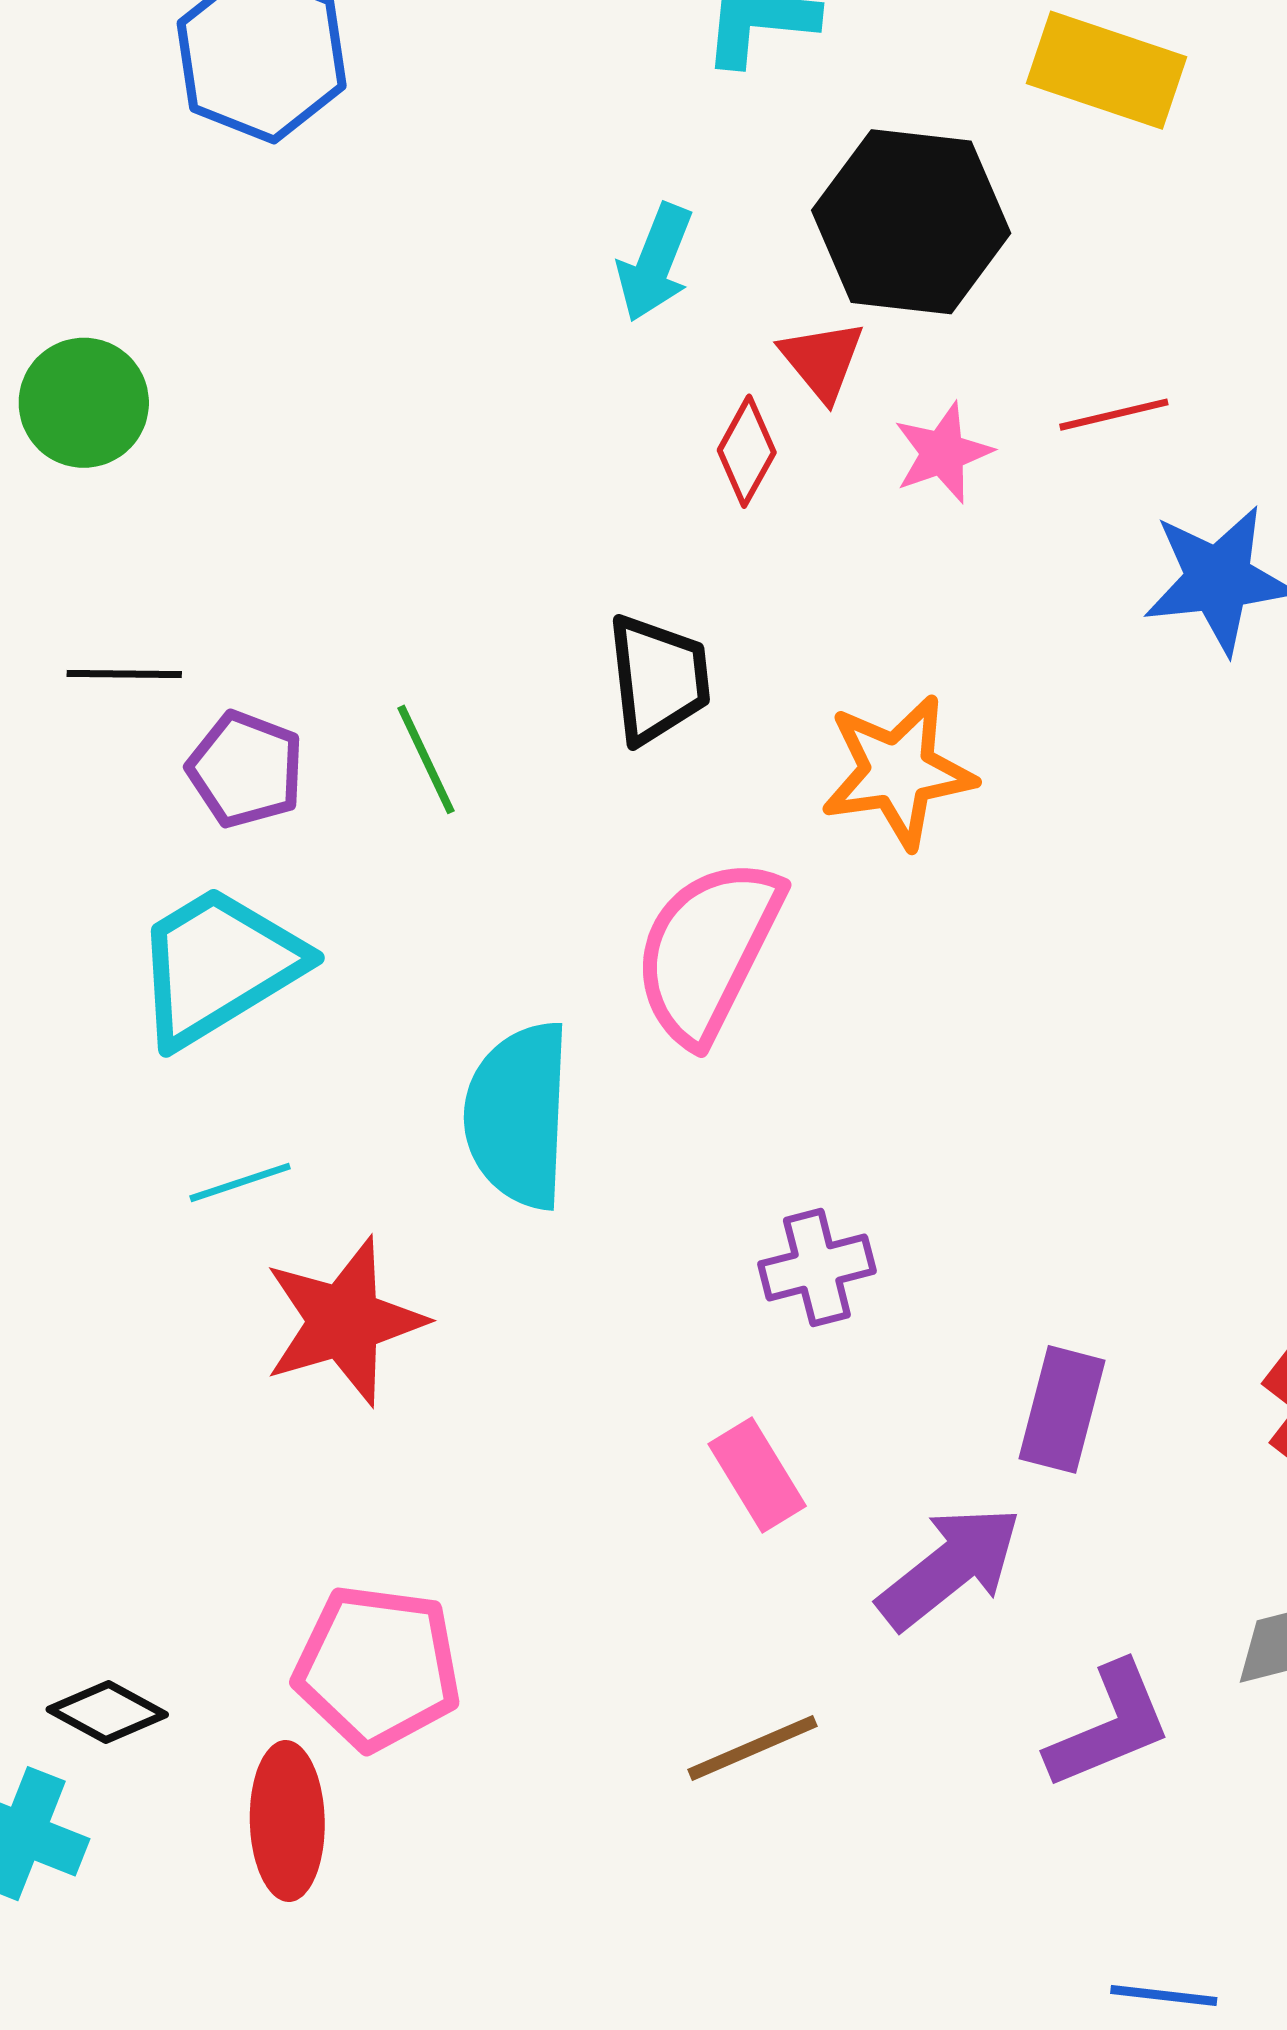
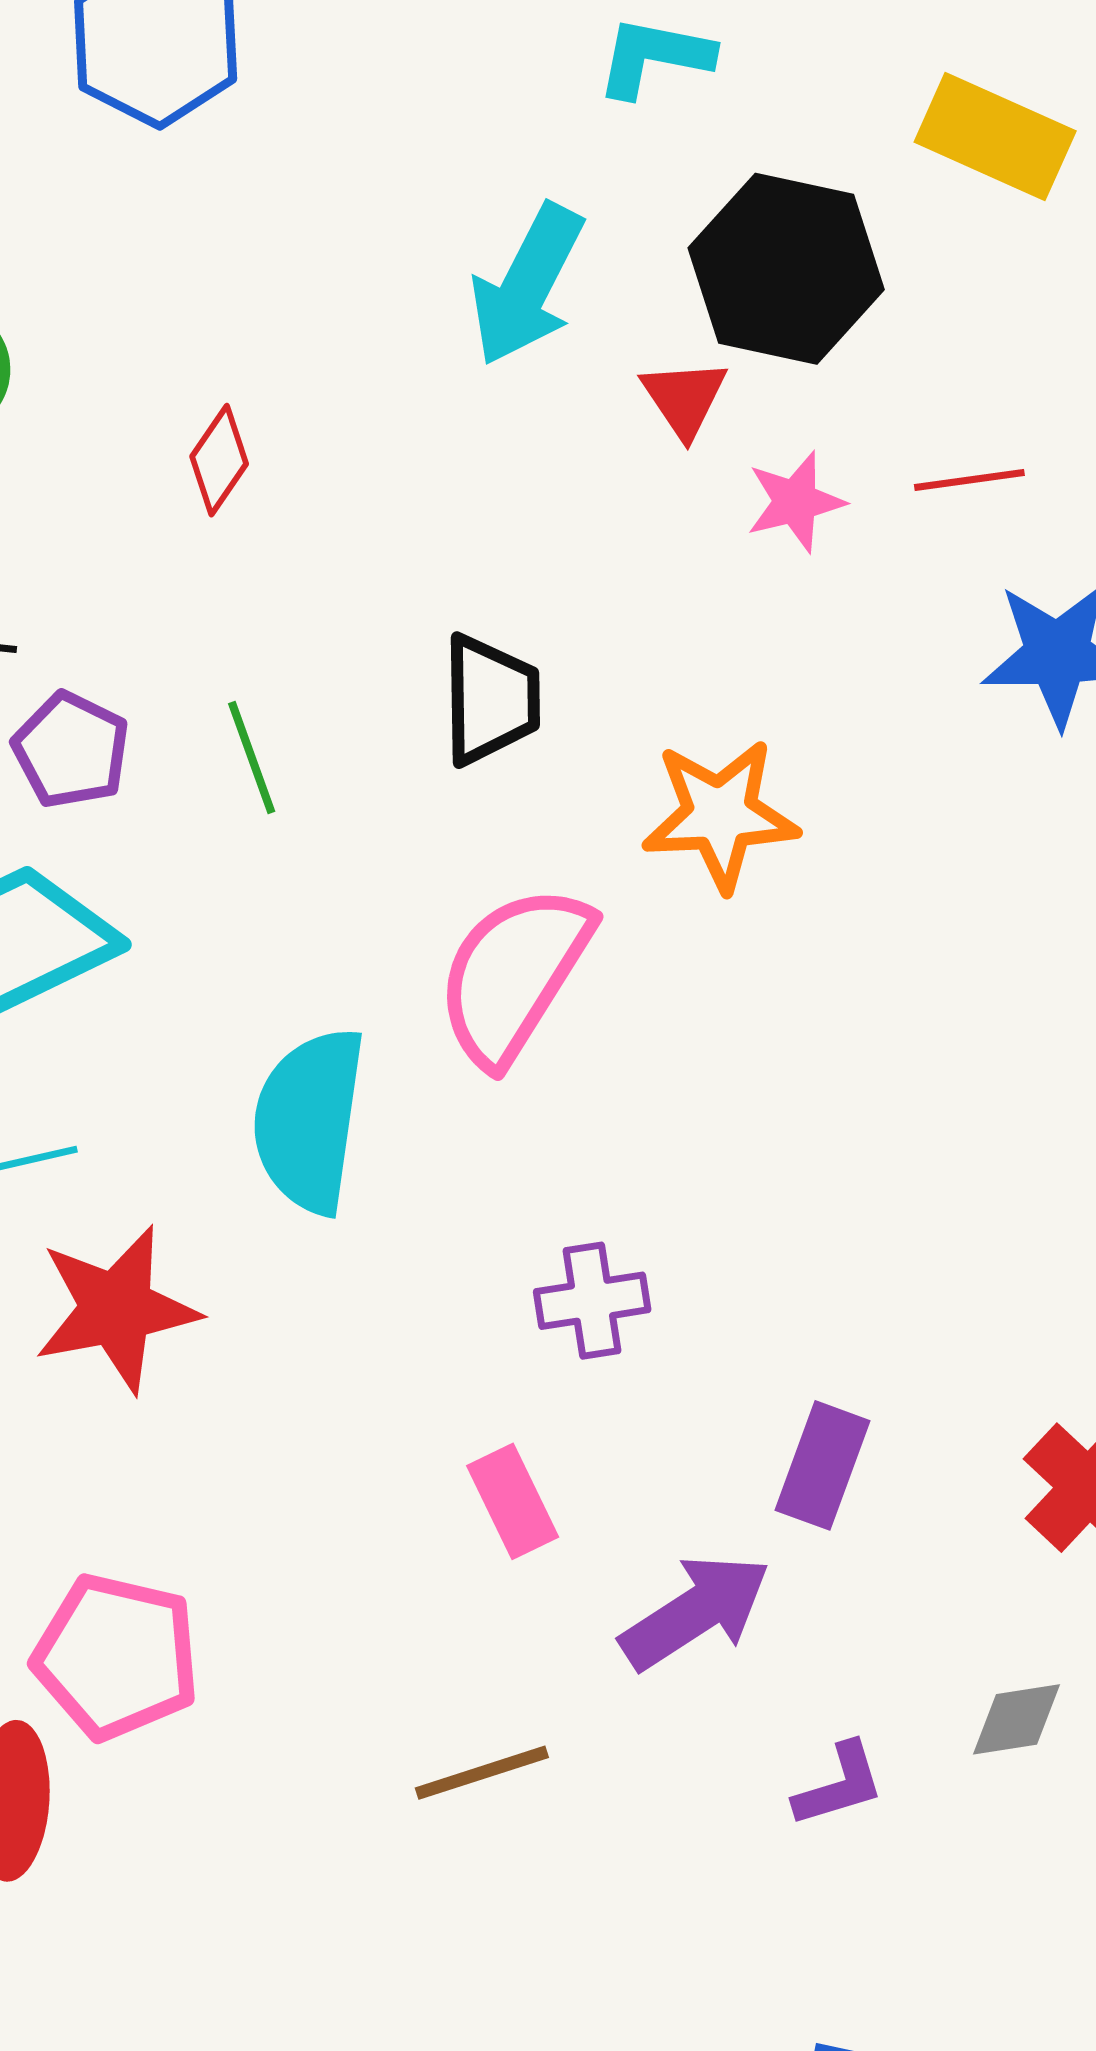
cyan arrow: (655, 263) -> (527, 285), size x1.4
red diamond: (747, 451) -> (219, 460), moved
purple L-shape: (1109, 1726) -> (839, 1785), size x0.7

